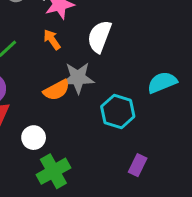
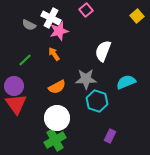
white semicircle: (99, 36) -> (103, 51), moved
gray star: (78, 78) -> (86, 79), moved
white circle: (34, 138) -> (57, 118), moved, size x1.6

